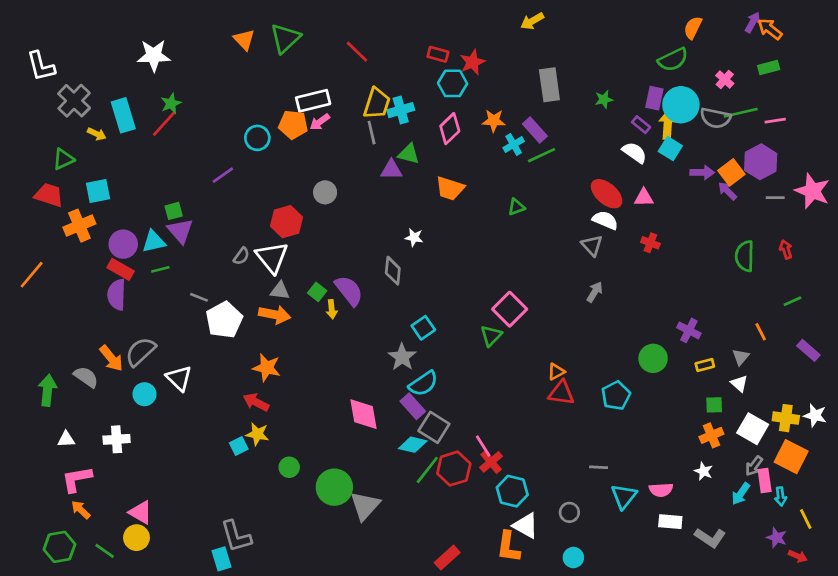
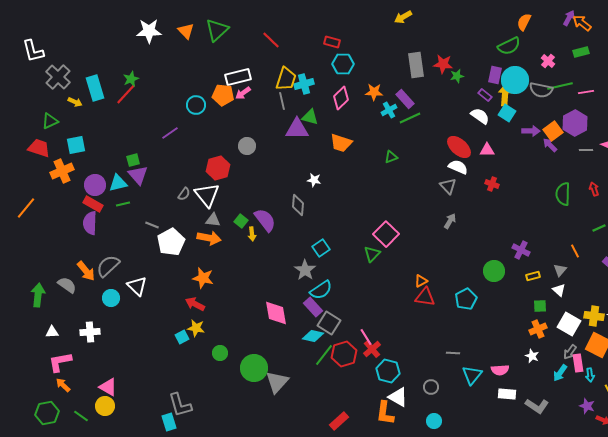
white star: (154, 56) -> (149, 31), moved
red star: (472, 62) -> (443, 64), moved, turned 30
purple triangle: (391, 170) -> (297, 129), size x1.4

